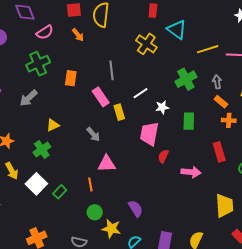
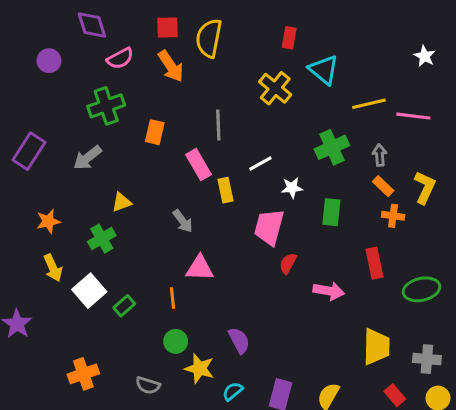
orange arrow: (78, 35) -> (171, 66), size x1.5

